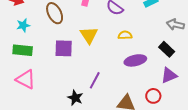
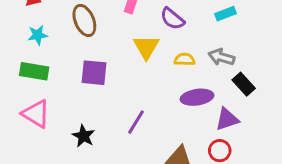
gray arrow: (175, 25) -> (221, 57), moved
yellow triangle: (89, 35) -> (146, 47), moved
purple triangle: (169, 75) -> (227, 119), moved
black star: (75, 98) -> (84, 136), moved

